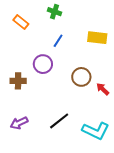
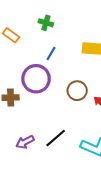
purple circle: (43, 64) -> (36, 79), size x1.4
purple arrow: (19, 123) -> (25, 142), moved

